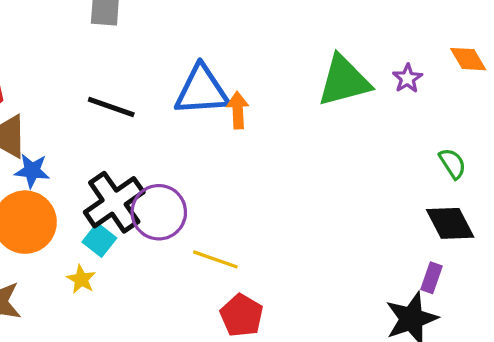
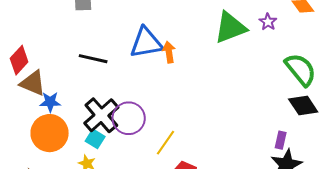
green semicircle: (452, 163) -> (301, 70), size x1.8
yellow line: (215, 259) -> (166, 143), turned -68
purple rectangle: (431, 278) -> (281, 140), moved

